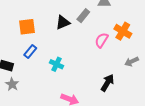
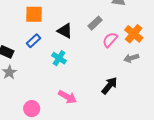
gray rectangle: (83, 16) -> (95, 23), moved
black triangle: (63, 22) -> (65, 31), moved, turned 42
gray arrow: (132, 62) -> (131, 58), moved

